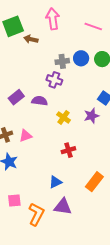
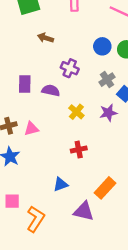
brown arrow: (31, 39) -> (45, 38), moved
gray cross: (62, 61) -> (107, 80), moved, turned -32
purple rectangle: (16, 97) -> (25, 84), turned -56
purple triangle: (63, 207) -> (84, 211), moved

